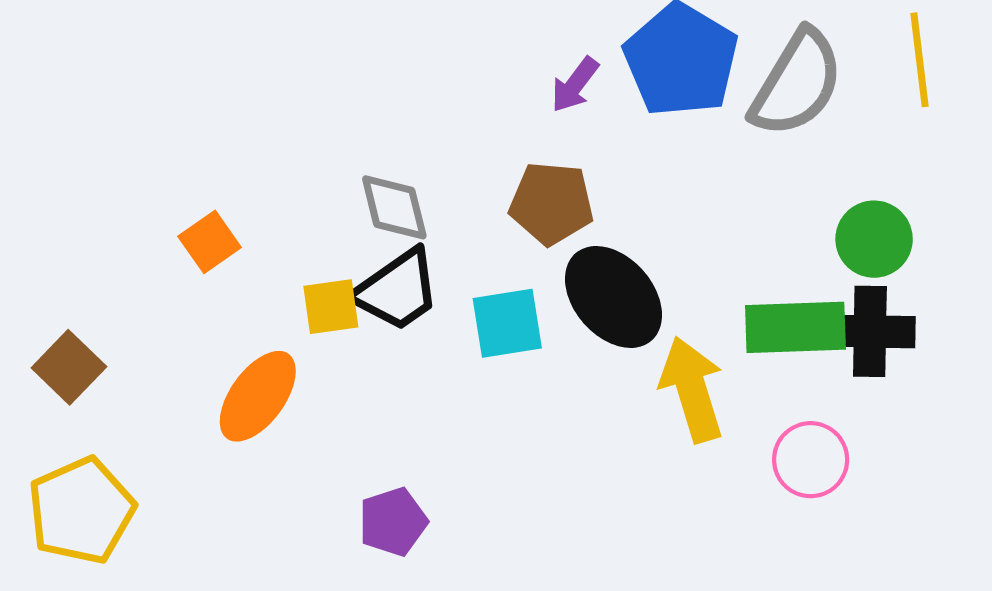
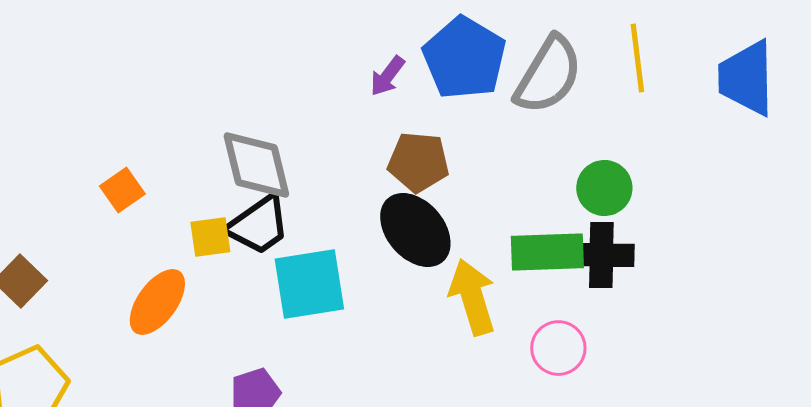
brown pentagon: (551, 203) -> (418, 162), moved
gray diamond: (394, 207) -> (256, 165), size x1.4
cyan square: (507, 323) -> (309, 284), moved, size x1.4

